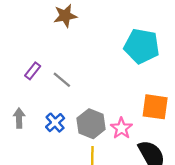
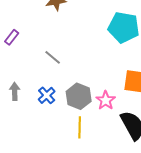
purple rectangle: (33, 71) -> (12, 37), moved

